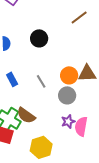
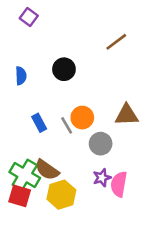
orange circle: (69, 75) -> (82, 118), moved
blue rectangle: (12, 79) -> (39, 123), moved
yellow hexagon: (41, 147) -> (61, 195), moved

